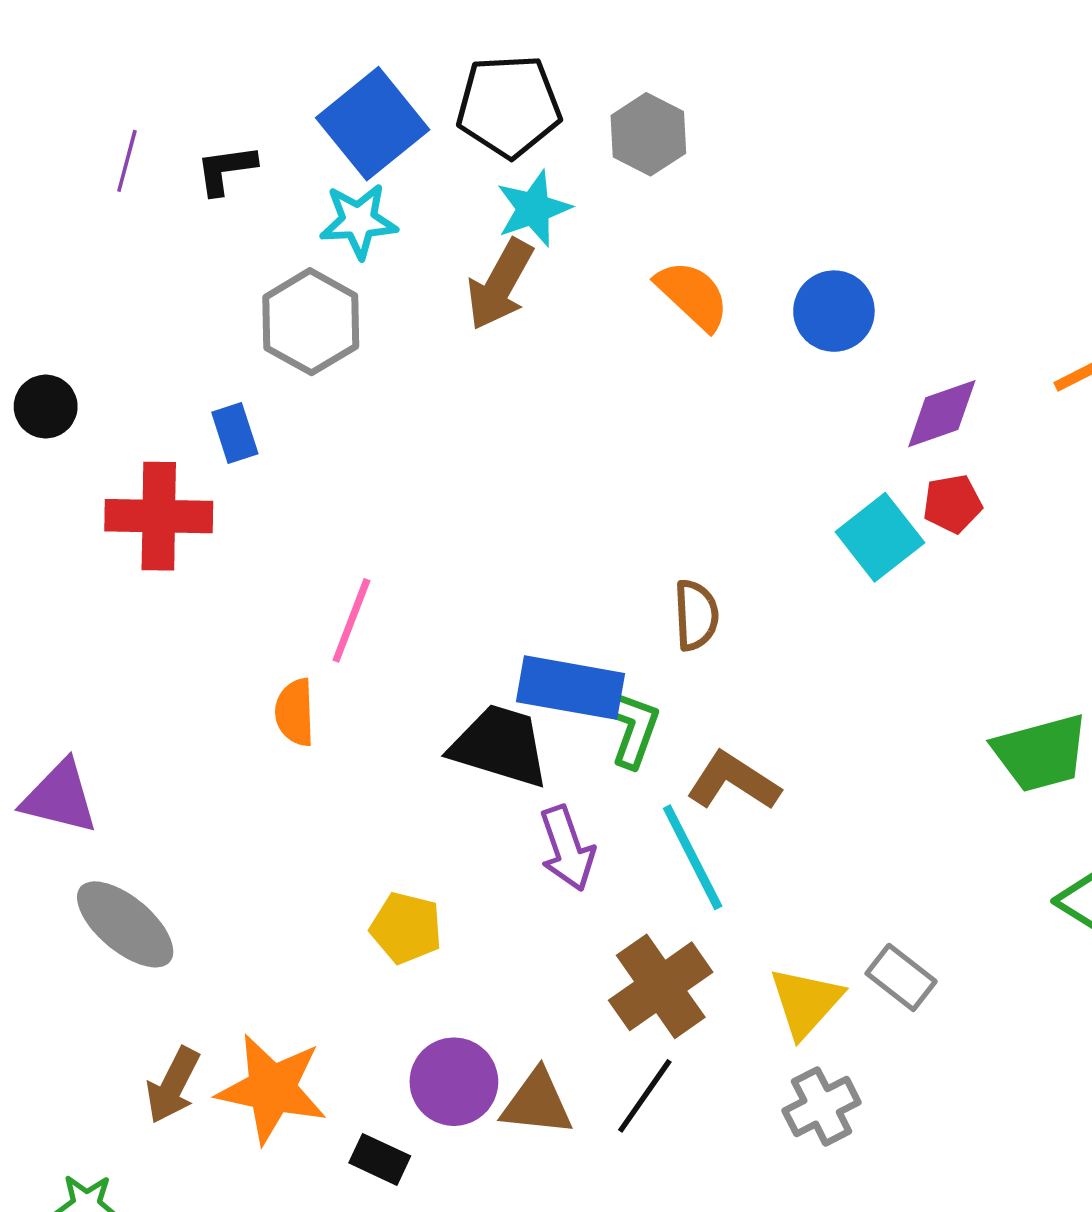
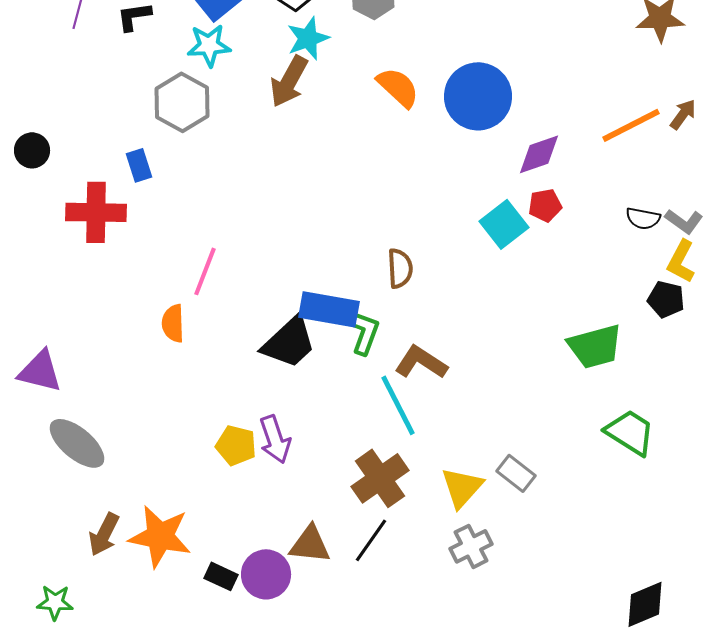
blue circle: (834, 311) -> (478, 96), size x1.5
black trapezoid: (500, 746) -> (289, 342), turned 120
purple arrow: (567, 848) -> (275, 439), moved
purple circle: (454, 1082) -> (266, 574), moved

